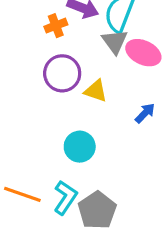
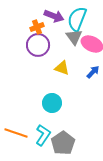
purple circle: (62, 73) -> (38, 45), moved
blue arrow: (145, 113) -> (93, 72), moved

